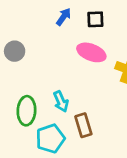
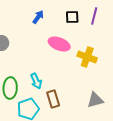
black square: (95, 19) -> (72, 17), moved

